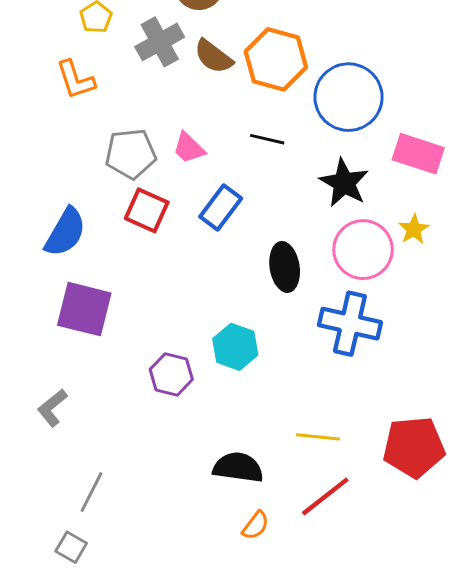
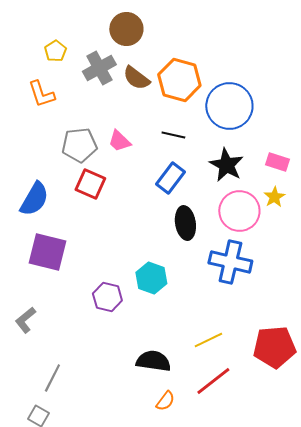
pink rectangle: (418, 154) -> (277, 162), moved, size x0.7
blue rectangle: (221, 207) -> (170, 178), moved
yellow line: (318, 437) -> (208, 340), turned -32

